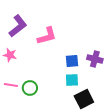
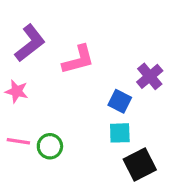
purple cross: (95, 59) -> (150, 76), moved, turned 35
blue square: (72, 61) -> (120, 101), turned 32

